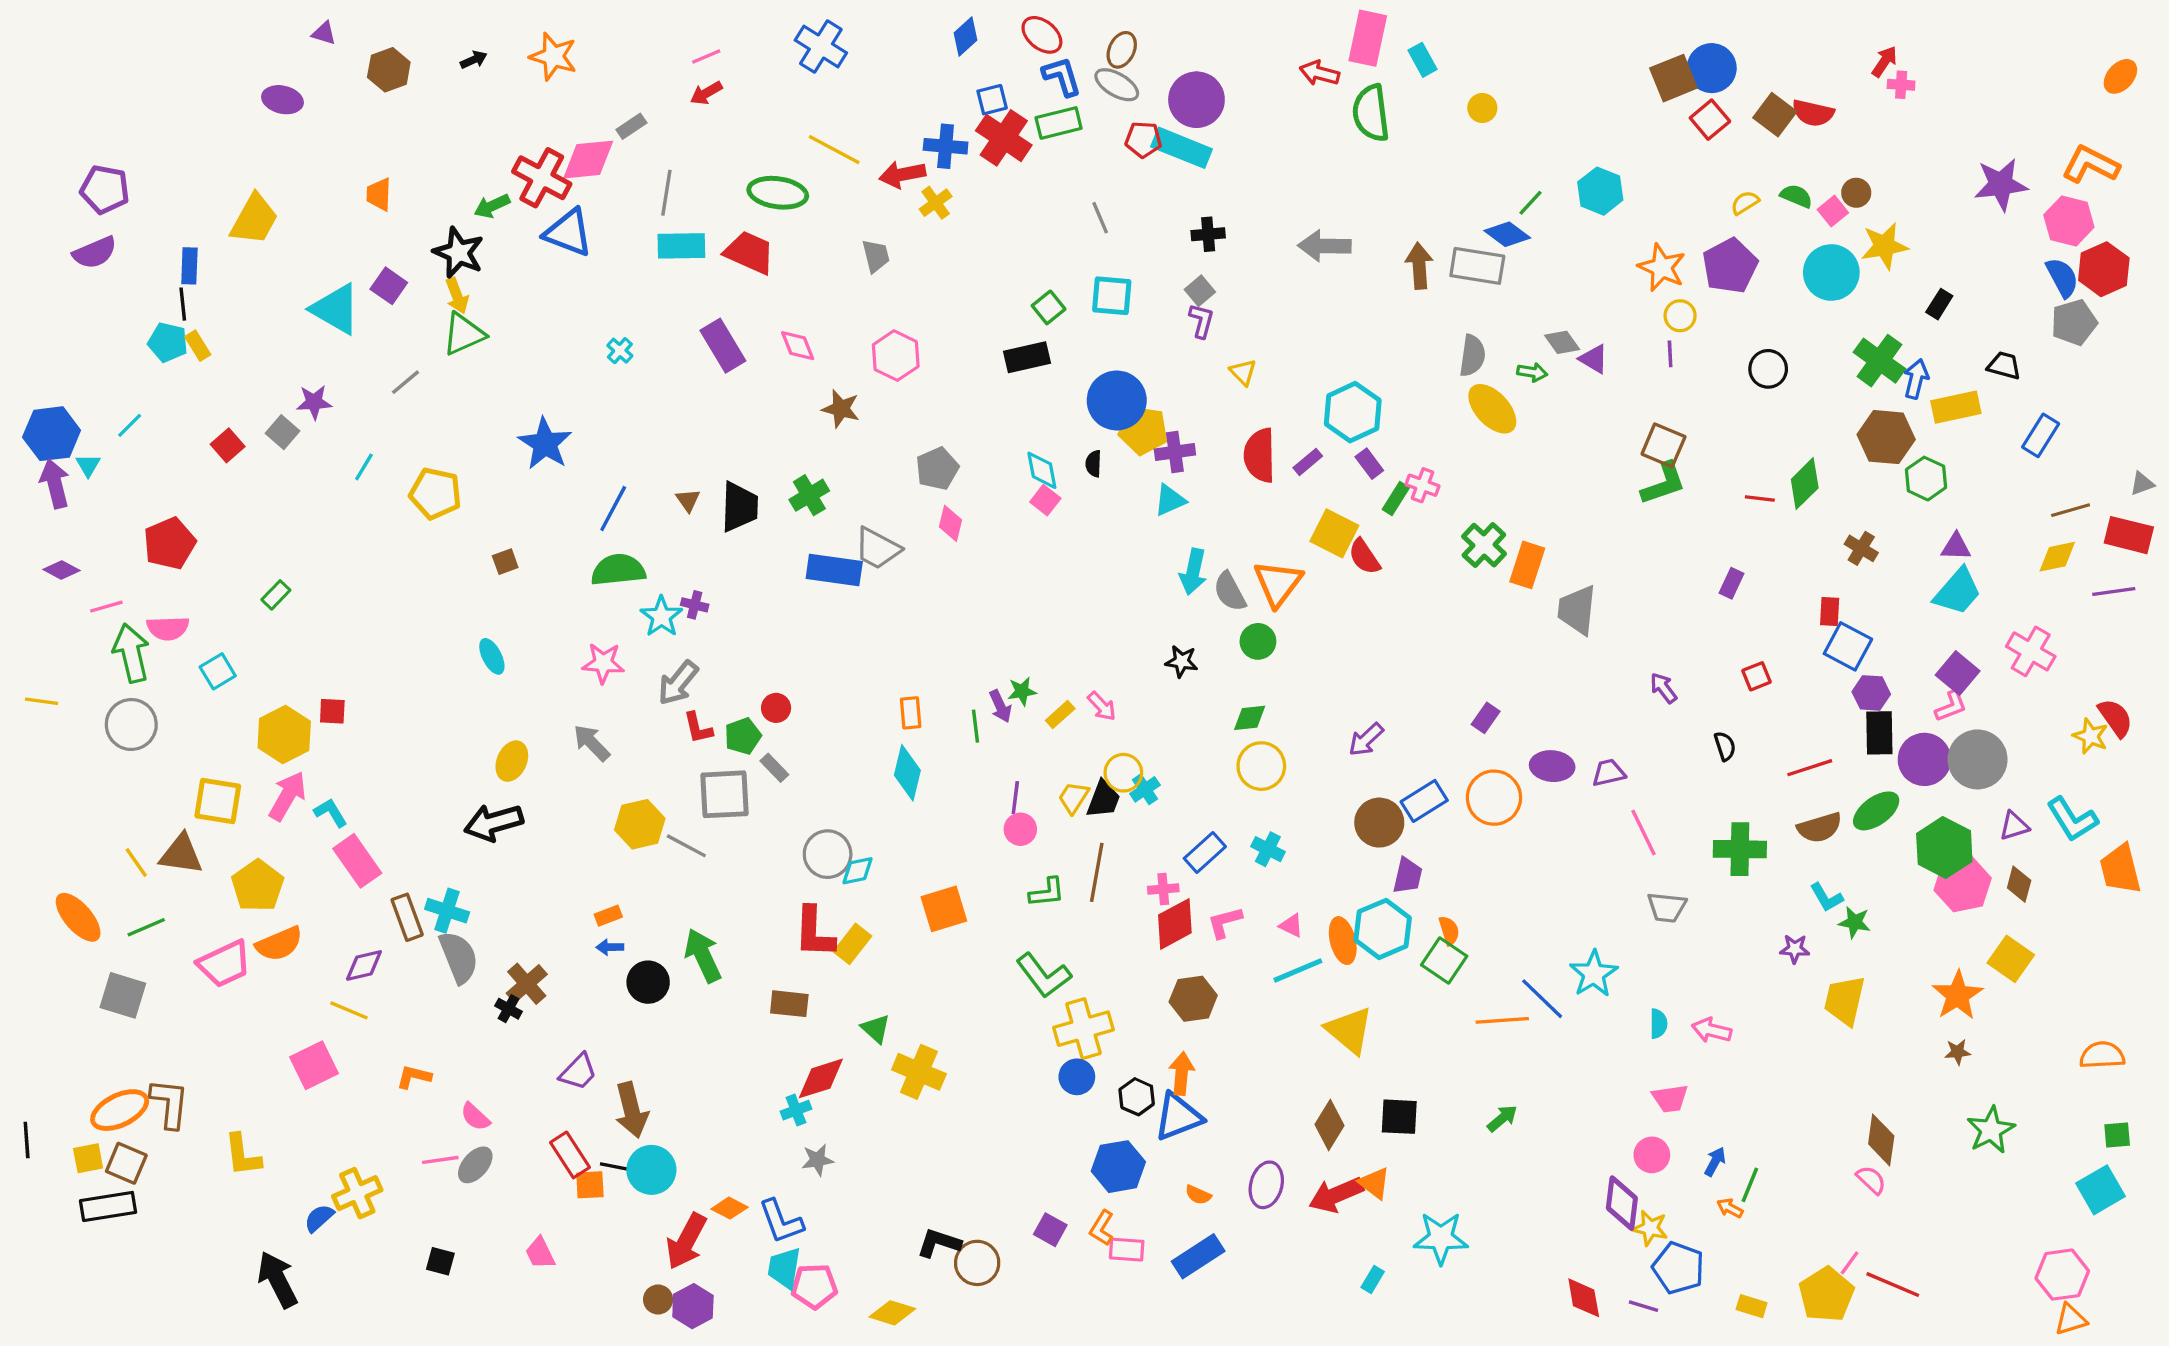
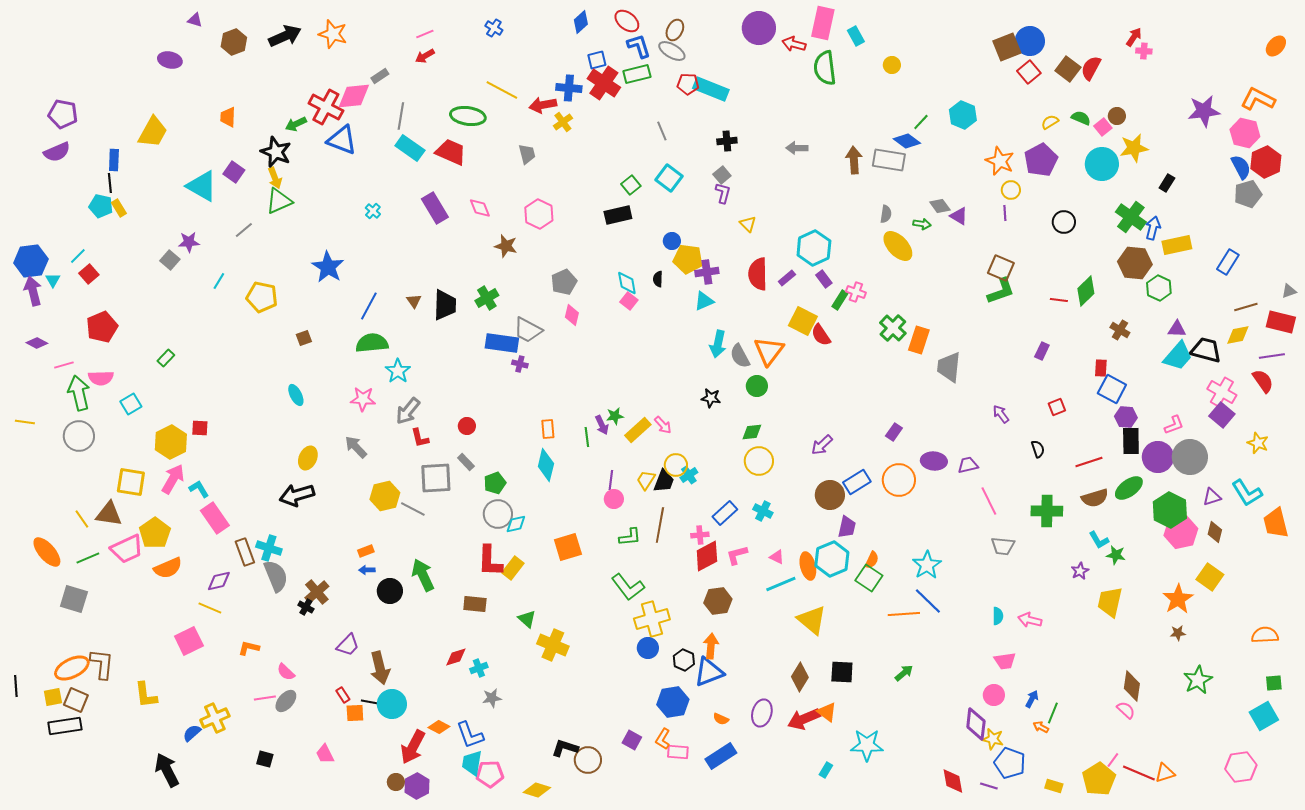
blue cross: (821, 47) -> (494, 28), size x0.6
black arrow: (474, 60) -> (285, 36), size x2.0
purple circle: (1196, 100) -> (759, 28), moved
red semicircle: (1813, 113) -> (1091, 68), turned 105
cyan rectangle: (681, 246) -> (410, 148), turned 36
gray arrow: (1324, 246) -> (797, 148), size x0.7
cyan square: (1112, 296) -> (669, 178), turned 32
gray semicircle: (1472, 356) -> (886, 214), size x0.7
black trapezoid: (2004, 366) -> (1206, 350), moved, size x1.5
blue circle: (1117, 400) -> (672, 241), size x0.5
red square: (228, 445) -> (89, 274), moved
purple cross: (695, 605) -> (520, 364), moved
purple square: (1958, 673) -> (1222, 415), moved
yellow rectangle: (1060, 715) -> (638, 430), size x1.5
red semicircle: (2115, 718) -> (1263, 381), moved
green pentagon: (743, 736) -> (495, 483), moved
orange semicircle: (1449, 931) -> (872, 560), turned 42
purple star: (1795, 949) -> (1080, 571), turned -30
pink trapezoid: (224, 964) -> (127, 549), moved
cyan star: (1594, 974) -> (927, 565), moved
red diamond: (821, 1078) -> (456, 657), moved, size x0.7
red rectangle: (570, 1155) -> (343, 695), size x0.6
orange triangle: (2071, 1319) -> (1165, 773), moved

